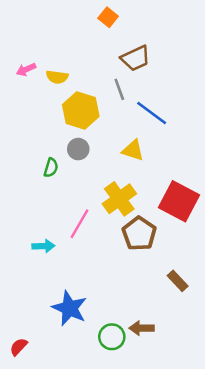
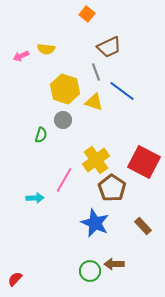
yellow semicircle: (57, 77) -> (46, 49), moved
yellow triangle: (133, 150) -> (94, 102), moved
blue star: (70, 308) -> (95, 223), moved

